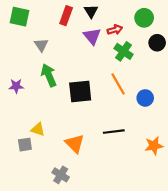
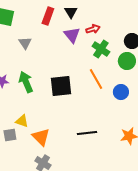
green circle: (144, 18) -> (127, 61), moved
green arrow: (49, 75) -> (26, 82), moved
black line: (114, 132) -> (87, 133), moved
orange triangle: (75, 143) -> (41, 137), moved

